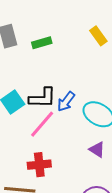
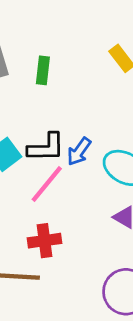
green rectangle: (42, 43) -> (43, 70), turned -66

